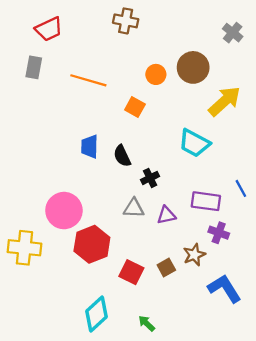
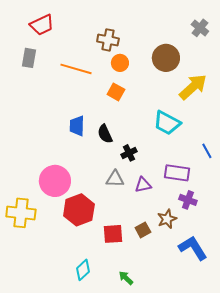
brown cross: (126, 21) -> (108, 40), moved
orange circle: (156, 74) -> (120, 63), moved
blue line: (241, 188) -> (207, 151), moved
red square: (131, 272) -> (113, 234), turned -30
cyan diamond: (97, 314) -> (83, 270), size x0.7

